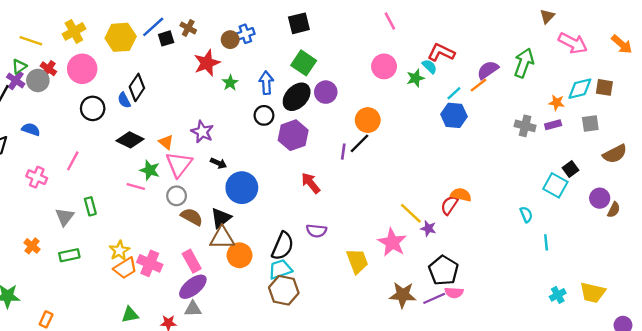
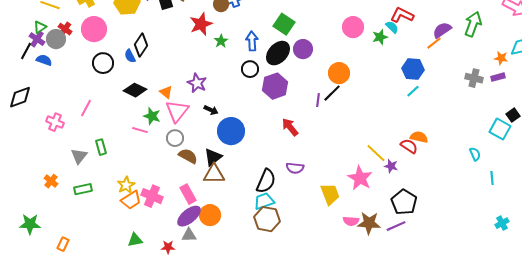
cyan line: (454, 93) -> (413, 91), moved
blue semicircle: (31, 129) -> (44, 60), moved
red semicircle: (449, 205) -> (409, 146), turned 90
orange circle: (240, 255) -> (210, 215), moved
pink semicircle: (454, 293) -> (351, 221), moved

